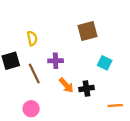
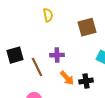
yellow semicircle: (32, 38) -> (48, 15), moved

